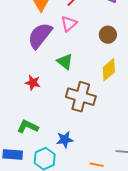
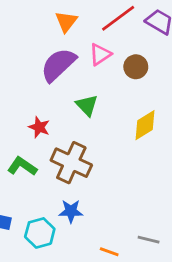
brown circle: (108, 35) -> (136, 67), moved
brown cross: (81, 97) -> (71, 163), moved
green L-shape: (28, 127) -> (22, 166), moved

